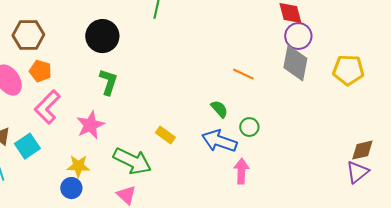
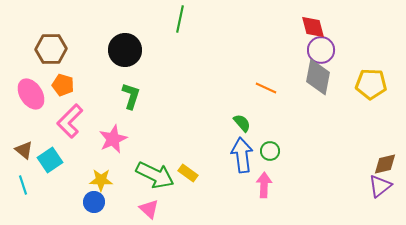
green circle: (249, 127) -> (270, 151), moved
yellow rectangle: (165, 135) -> (188, 173), moved
blue arrow: (219, 141) -> (242, 155), turned 64

